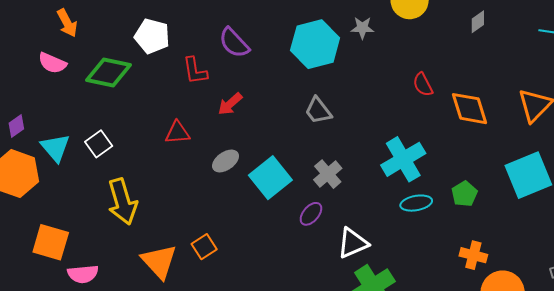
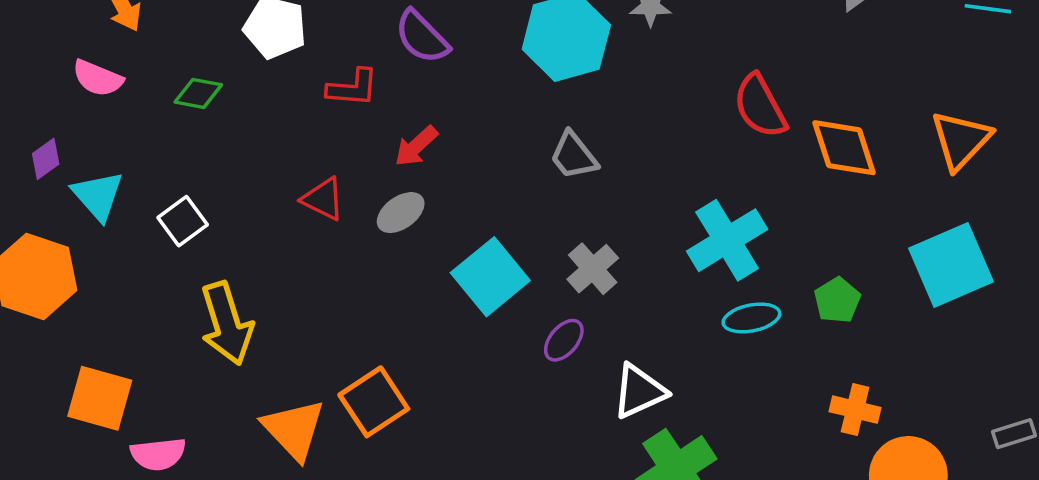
red L-shape: (195, 71) -> (353, 88), turned -76
green diamond: (109, 72) -> (198, 93), size x0.6
red semicircle: (423, 85) -> (760, 106), size x1.5
purple diamond: (16, 126) -> (46, 159), moved
red triangle: (178, 133) -> (323, 199), turned 32
cyan triangle: (55, 148) -> (98, 196), moved
gray ellipse: (226, 161) -> (401, 213), moved
orange square: (204, 247) -> (374, 402), size x1.5

